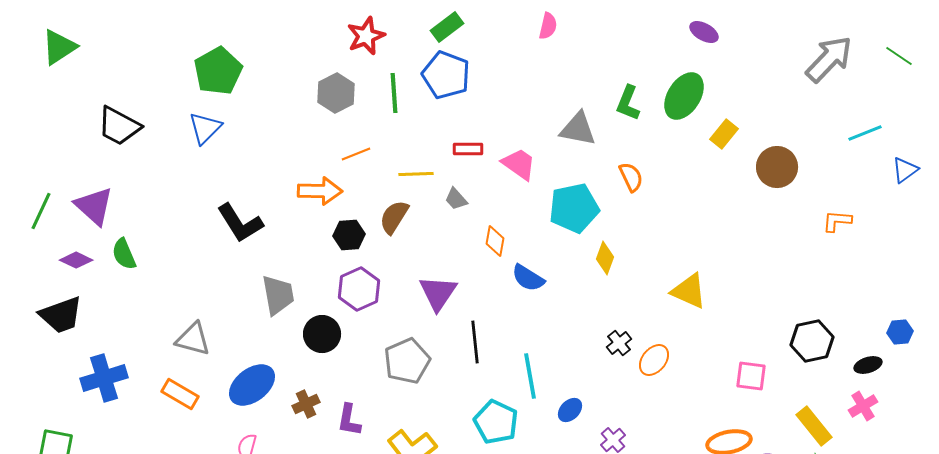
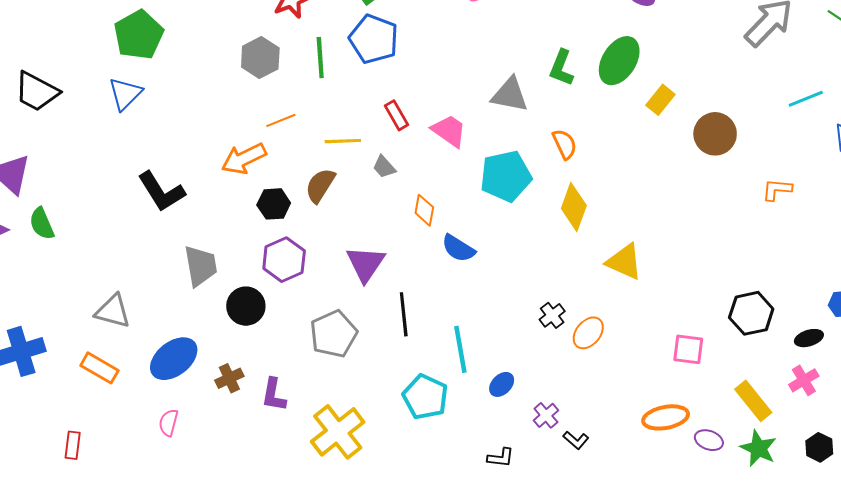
red rectangle: (468, 149) -> (396, 115), turned 60
orange arrow: (320, 191) -> (244, 159), turned 153
yellow diamond: (605, 258) -> (574, 207), moved, size x1.4

